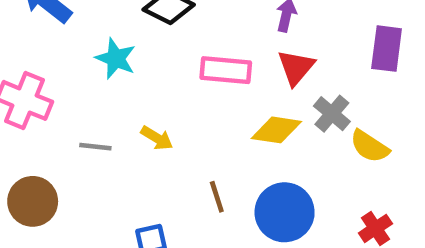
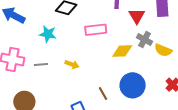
red triangle: (296, 67) -> (137, 16), moved
gray line: (95, 147) -> (41, 65), moved
brown line: (217, 197) -> (103, 93), moved

